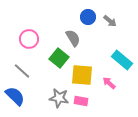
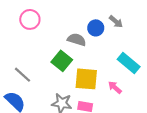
blue circle: (88, 17) -> (96, 28), moved
gray semicircle: (73, 38) -> (77, 40), turned -42
pink circle: (29, 39) -> (30, 19), moved

